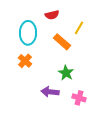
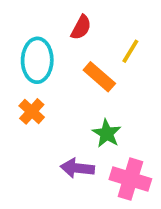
red semicircle: (52, 15) -> (81, 27), turned -48
pink cross: (79, 98) -> (130, 179), size x1.5

